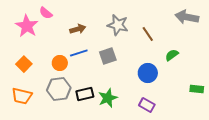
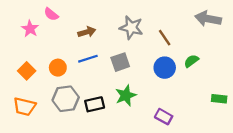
pink star: (27, 26) -> (30, 29), size x0.7
orange circle: (60, 63) -> (58, 68), moved
blue circle: (148, 73) -> (165, 68), moved
green star: (108, 98) -> (126, 95), moved

